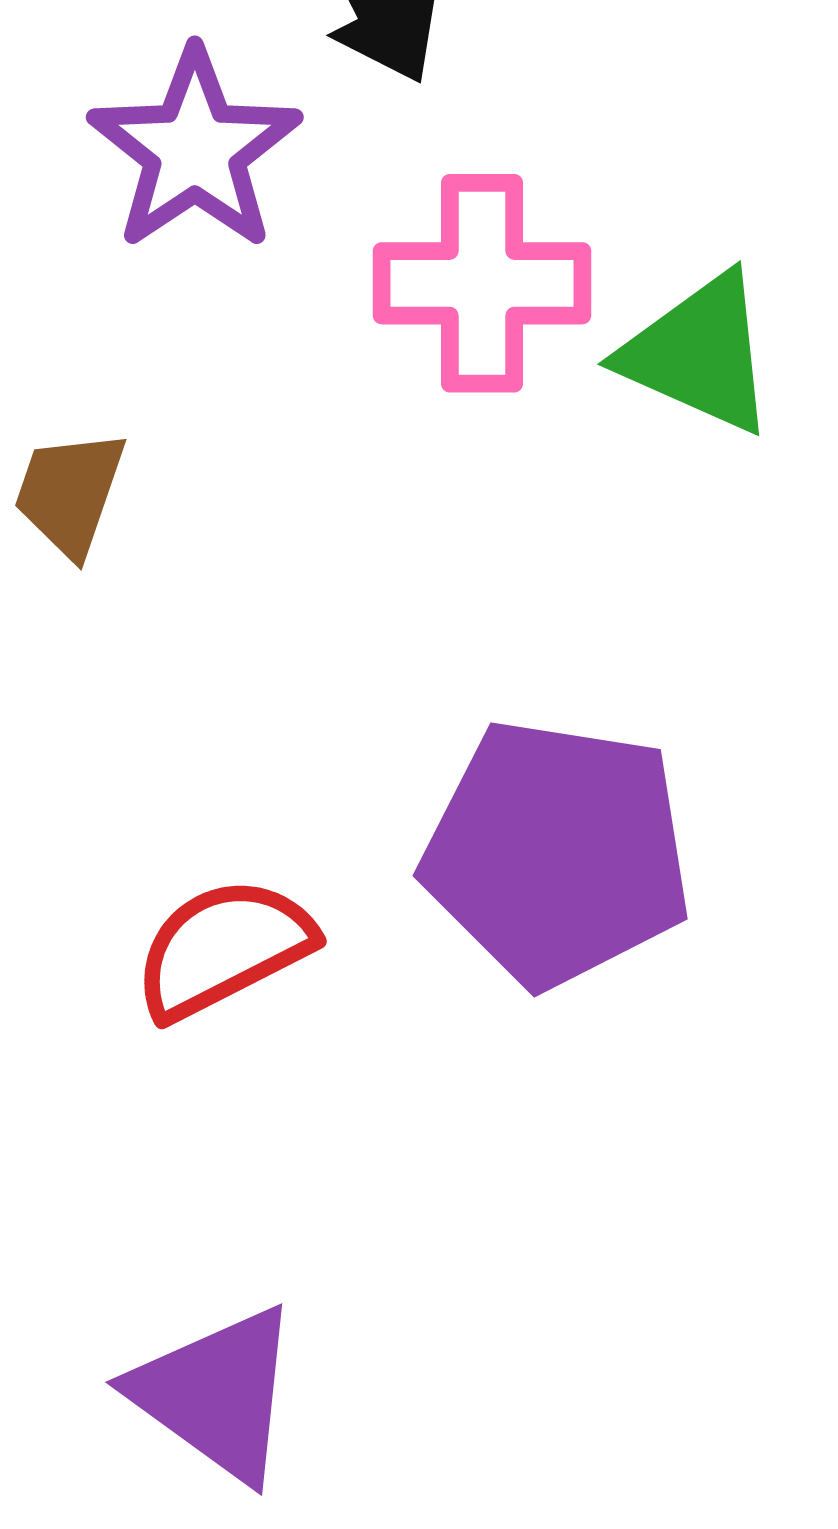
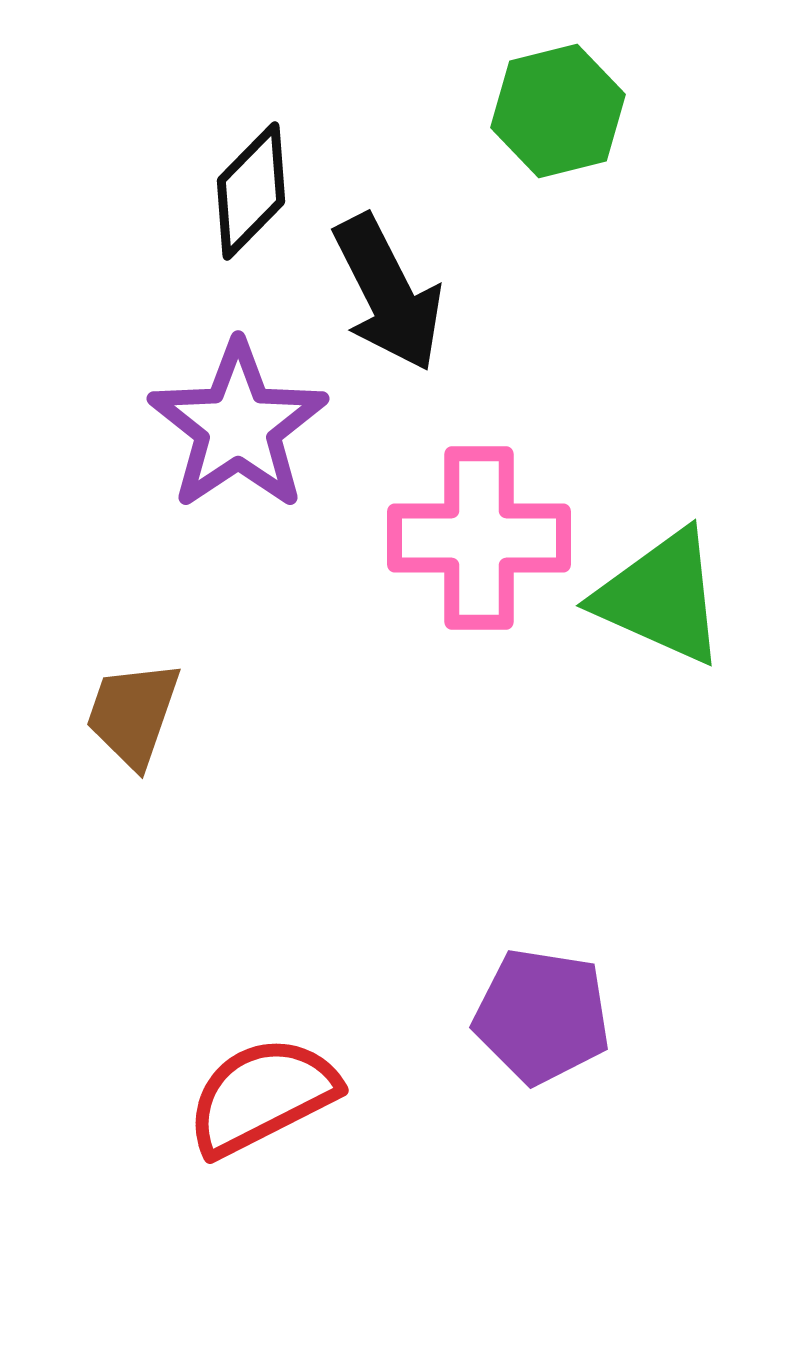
purple pentagon: (557, 853) -> (542, 1016), size x0.6

